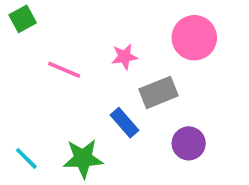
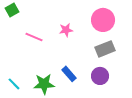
gray rectangle: (158, 92) -> (105, 49), moved
blue rectangle: (124, 123) -> (69, 74), moved

